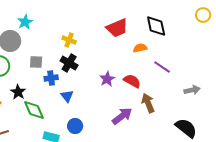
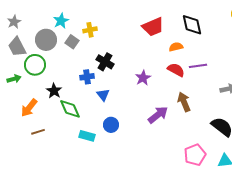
yellow cross: (69, 40) -> (90, 30), moved, turned -32
gray square: (36, 62) -> (72, 42), moved, turned 32
purple line: (162, 67) -> (198, 66), turned -42
red semicircle: (132, 81) -> (176, 70), moved

